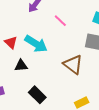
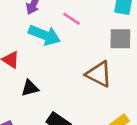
cyan arrow: (36, 44) -> (45, 35), moved

